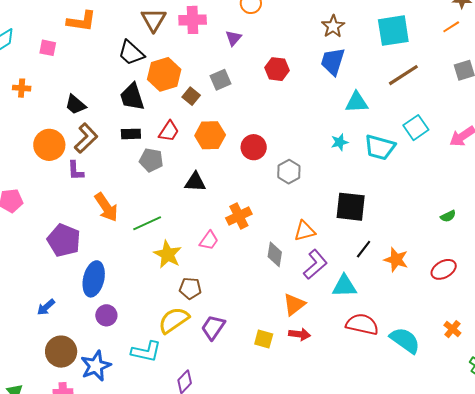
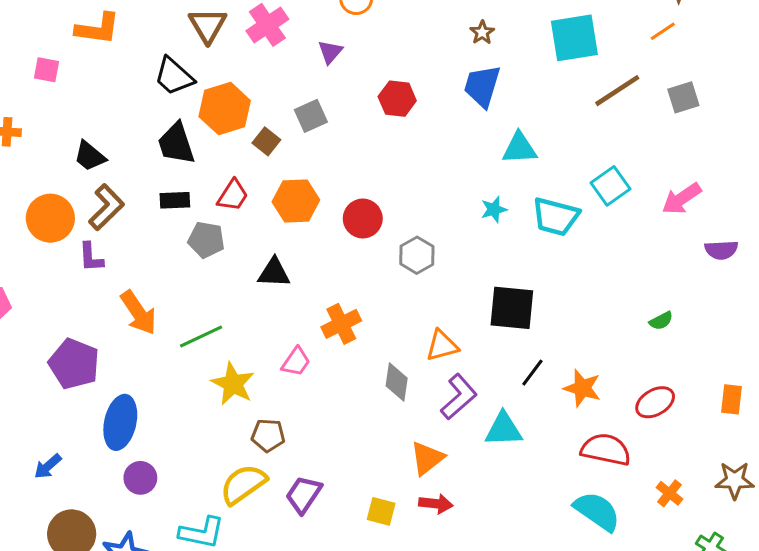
pink cross: (193, 20) -> (267, 25), turned -32
brown star: (333, 26) -> (482, 32), size x0.7
brown line: (403, 75) -> (617, 91), moved
red semicircle: (362, 324) -> (606, 450), moved

